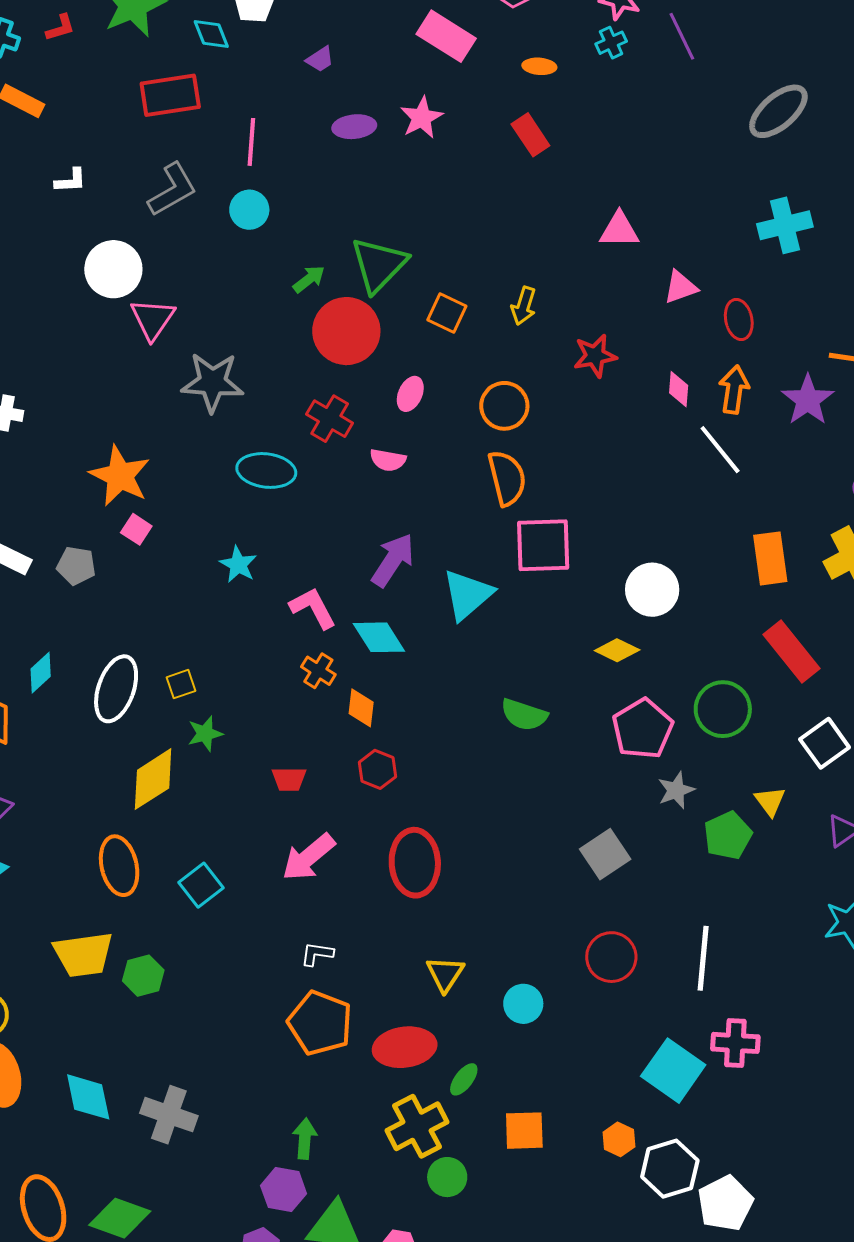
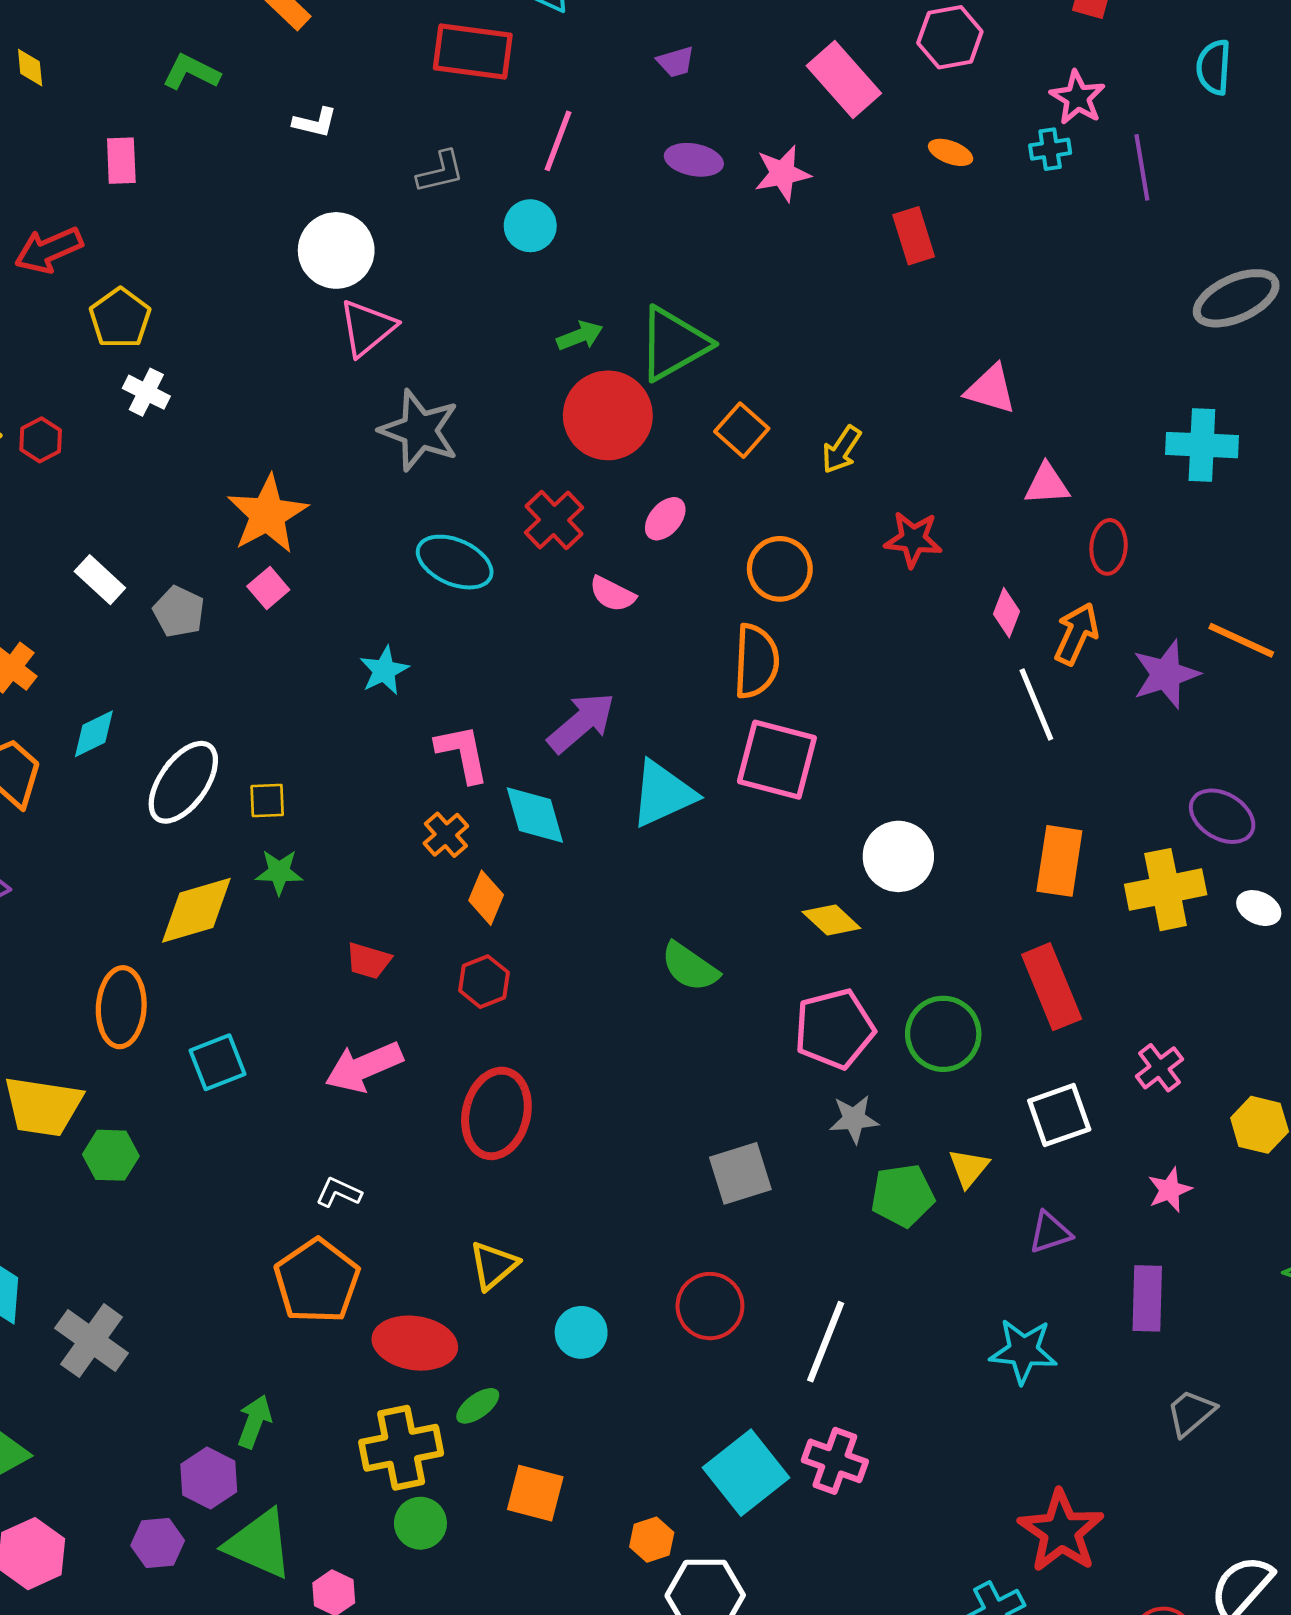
gray L-shape: (172, 190) -> (440, 172), size x0.7

